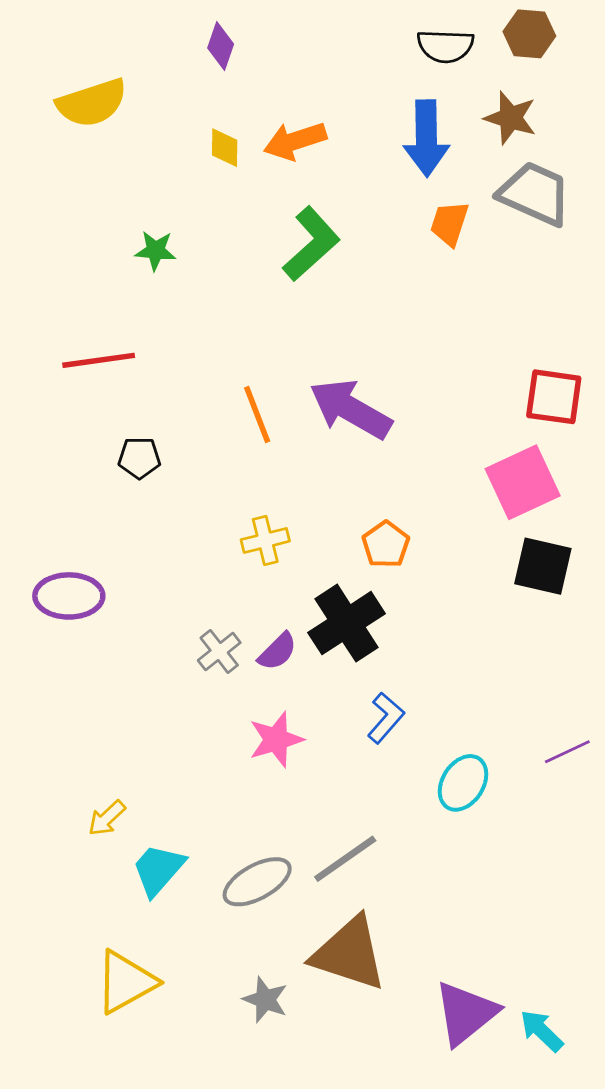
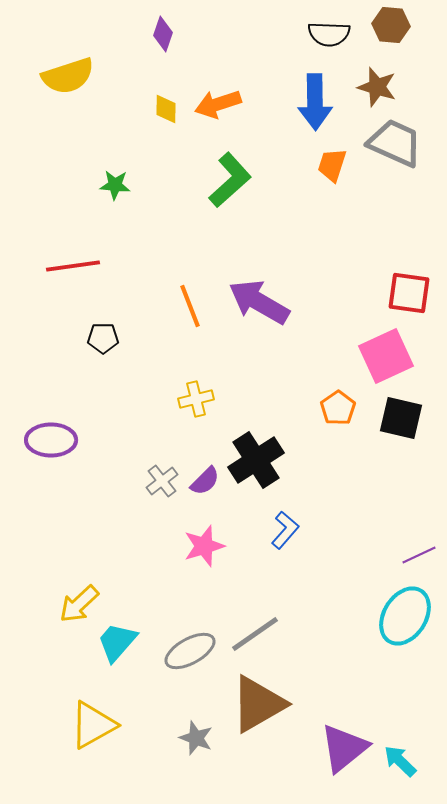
orange pentagon: (386, 544) -> (338, 408), moved
cyan ellipse: (463, 783) -> (405, 616), moved, size x1.4
yellow arrow: (107, 818) -> (79, 604), size x1.4
brown triangle: (349, 954) -> (258, 704), turned -48

